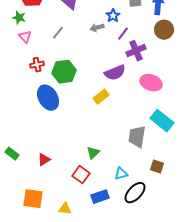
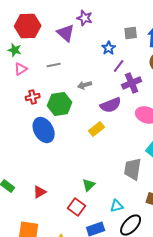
gray arrow: (97, 28) -> (85, 85), moved
gray line: (58, 33) -> (54, 65), turned 40
pink triangle: (25, 37) -> (21, 69), turned 40

